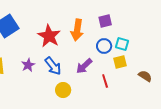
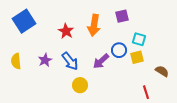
red star: (49, 36) -> (66, 31), size x0.7
blue circle: (104, 46) -> (119, 50), moved
red line: (105, 81) -> (146, 92), moved

